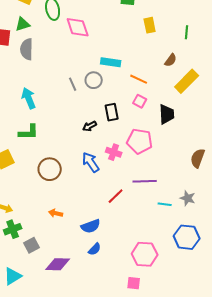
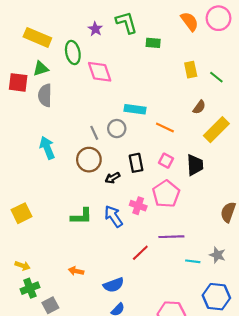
yellow rectangle: (150, 25) -> (191, 70), moved
green line: (187, 32) -> (216, 77), turned -56
pink square: (140, 101) -> (166, 161), moved
green L-shape: (29, 132) -> (81, 216), moved
pink pentagon: (140, 141) -> (166, 194), turned 30
brown circle: (50, 169) -> (89, 160), moved

